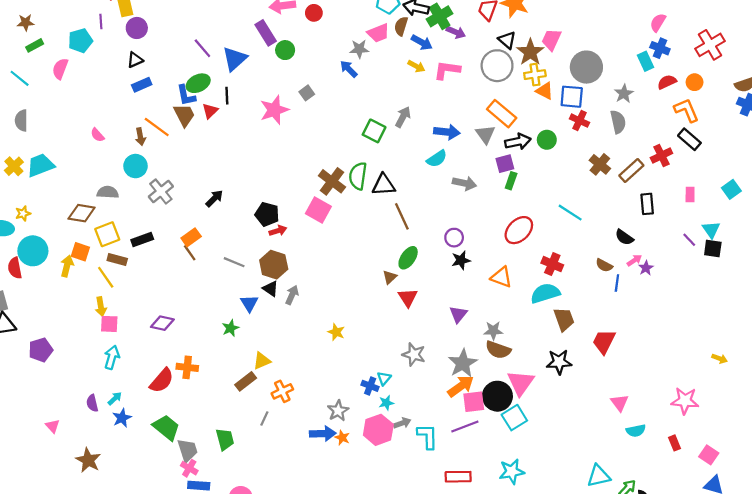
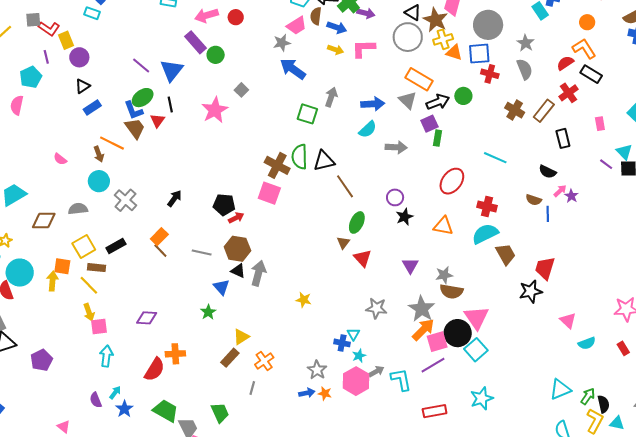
blue arrow: (349, 69) -> (293, 69), moved, size x1.5
red semicircle: (667, 82) -> (565, 63), moved
brown diamond: (82, 213) -> (44, 221), moved
gray arrow: (292, 295) -> (258, 273), size x1.4
black star: (559, 362) -> (531, 291), moved
blue arrow: (323, 434) -> (307, 393), size x0.7

